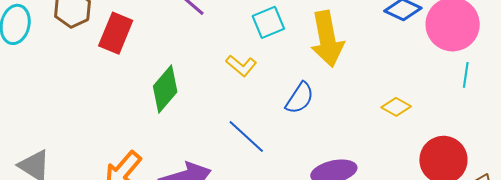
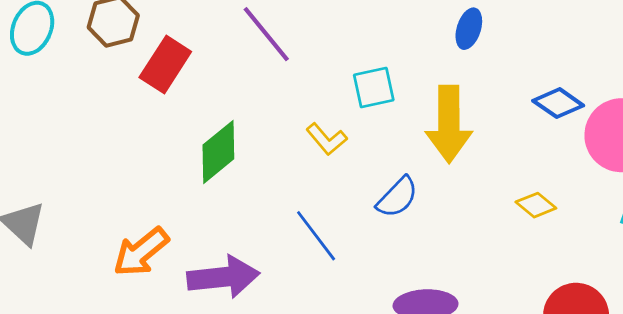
yellow diamond: (396, 107) -> (536, 205), moved

